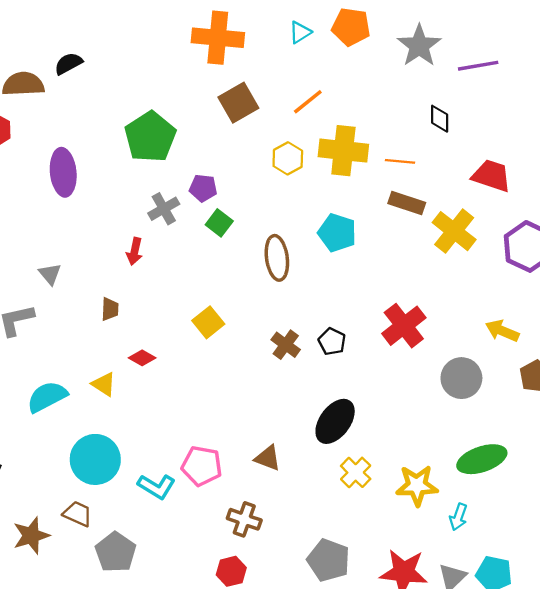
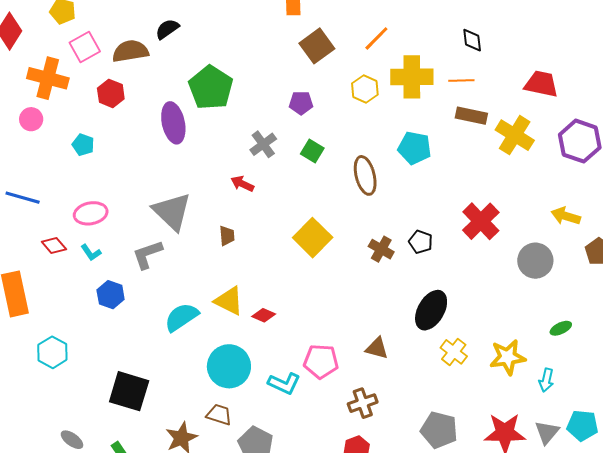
black diamond: (440, 119) -> (472, 40), moved
green pentagon: (150, 137) -> (211, 88), moved
purple pentagon: (203, 188) -> (301, 103), moved
red arrow: (135, 251) -> (242, 184), turned 110
gray triangle: (50, 274) -> (172, 212), size x2.0
yellow square: (208, 322) -> (313, 238), size x1.4
red diamond: (142, 358) -> (264, 315), moved
yellow triangle: (104, 384) -> (229, 301), size x1.4
green ellipse: (482, 459) -> (561, 328), size x0.5
brown cross: (244, 519) -> (363, 403), turned -32

